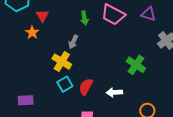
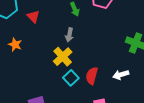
orange star: (32, 33) -> (15, 45), moved
yellow cross: (62, 62) -> (63, 57), turned 30

